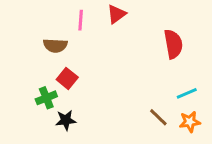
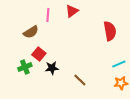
brown semicircle: (55, 46) -> (31, 32), turned -35
brown line: (158, 117) -> (80, 80), moved
black star: (66, 120) -> (52, 68), moved

